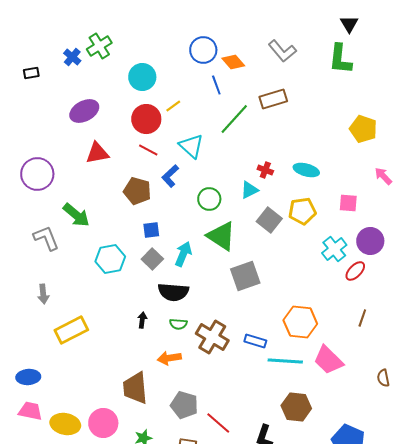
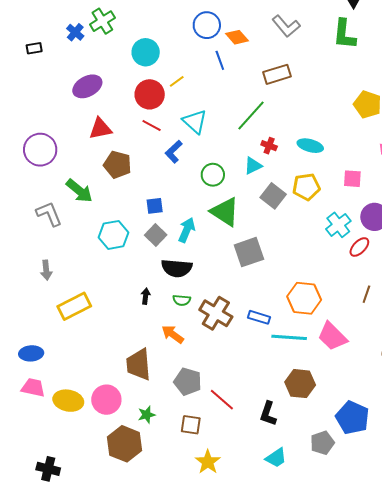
green line: (234, 119) -> (251, 115), moved
brown pentagon: (137, 191) -> (117, 165), moved
orange arrow: (169, 358) -> (173, 334), turned 45

